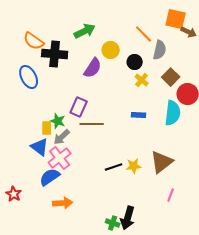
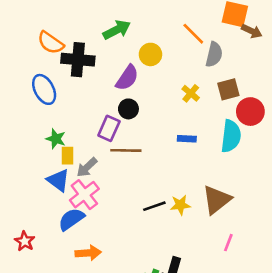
black circle: (135, 62) -> (128, 109), moved
brown square: (171, 77) -> (228, 89), turned 30
green star: (58, 121) -> (56, 139), moved

